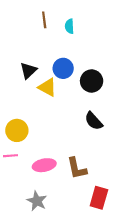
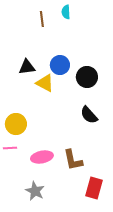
cyan semicircle: (69, 26) -> (66, 12), moved
black triangle: (28, 70) -> (27, 67), turned 36

